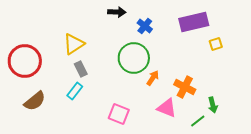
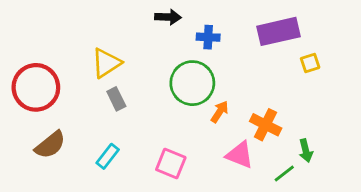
blue cross: (145, 26) -> (208, 37), turned -35
cyan rectangle: (75, 91) -> (108, 156), moved

